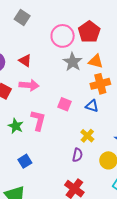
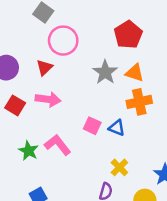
pink circle: (63, 36) -> (63, 41), moved
red triangle: (25, 60) -> (45, 68), turned 40
blue triangle: (92, 106) -> (117, 128), moved
pink L-shape: (38, 120) -> (58, 145), turned -55

